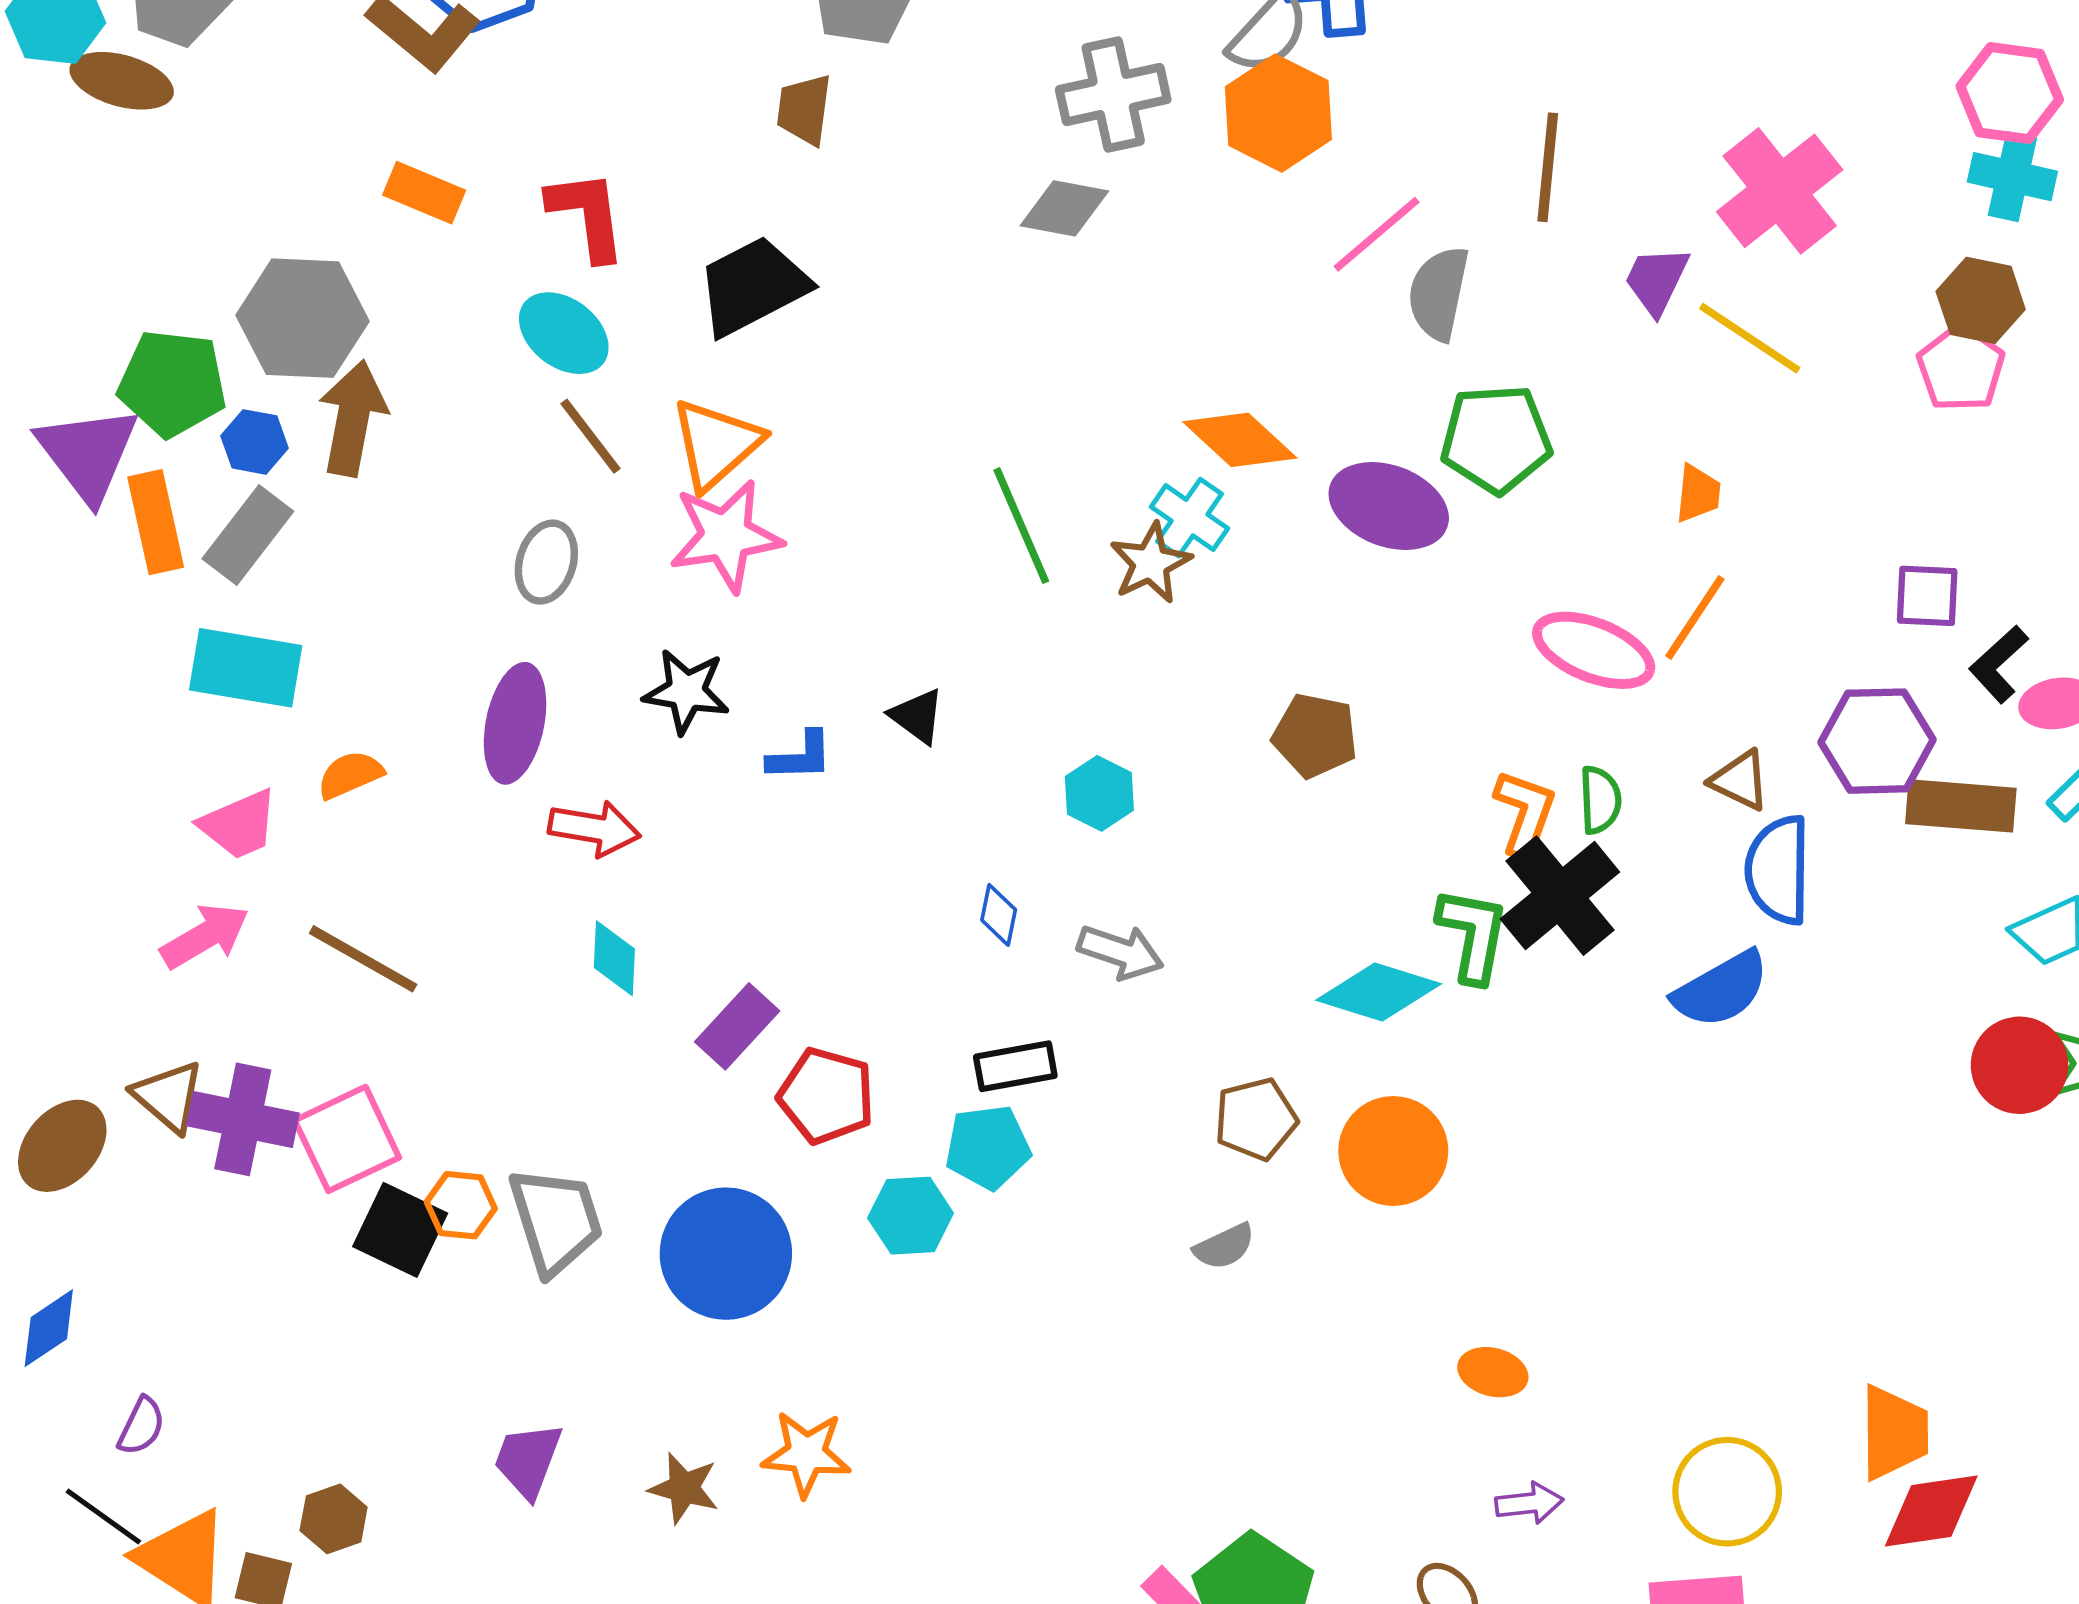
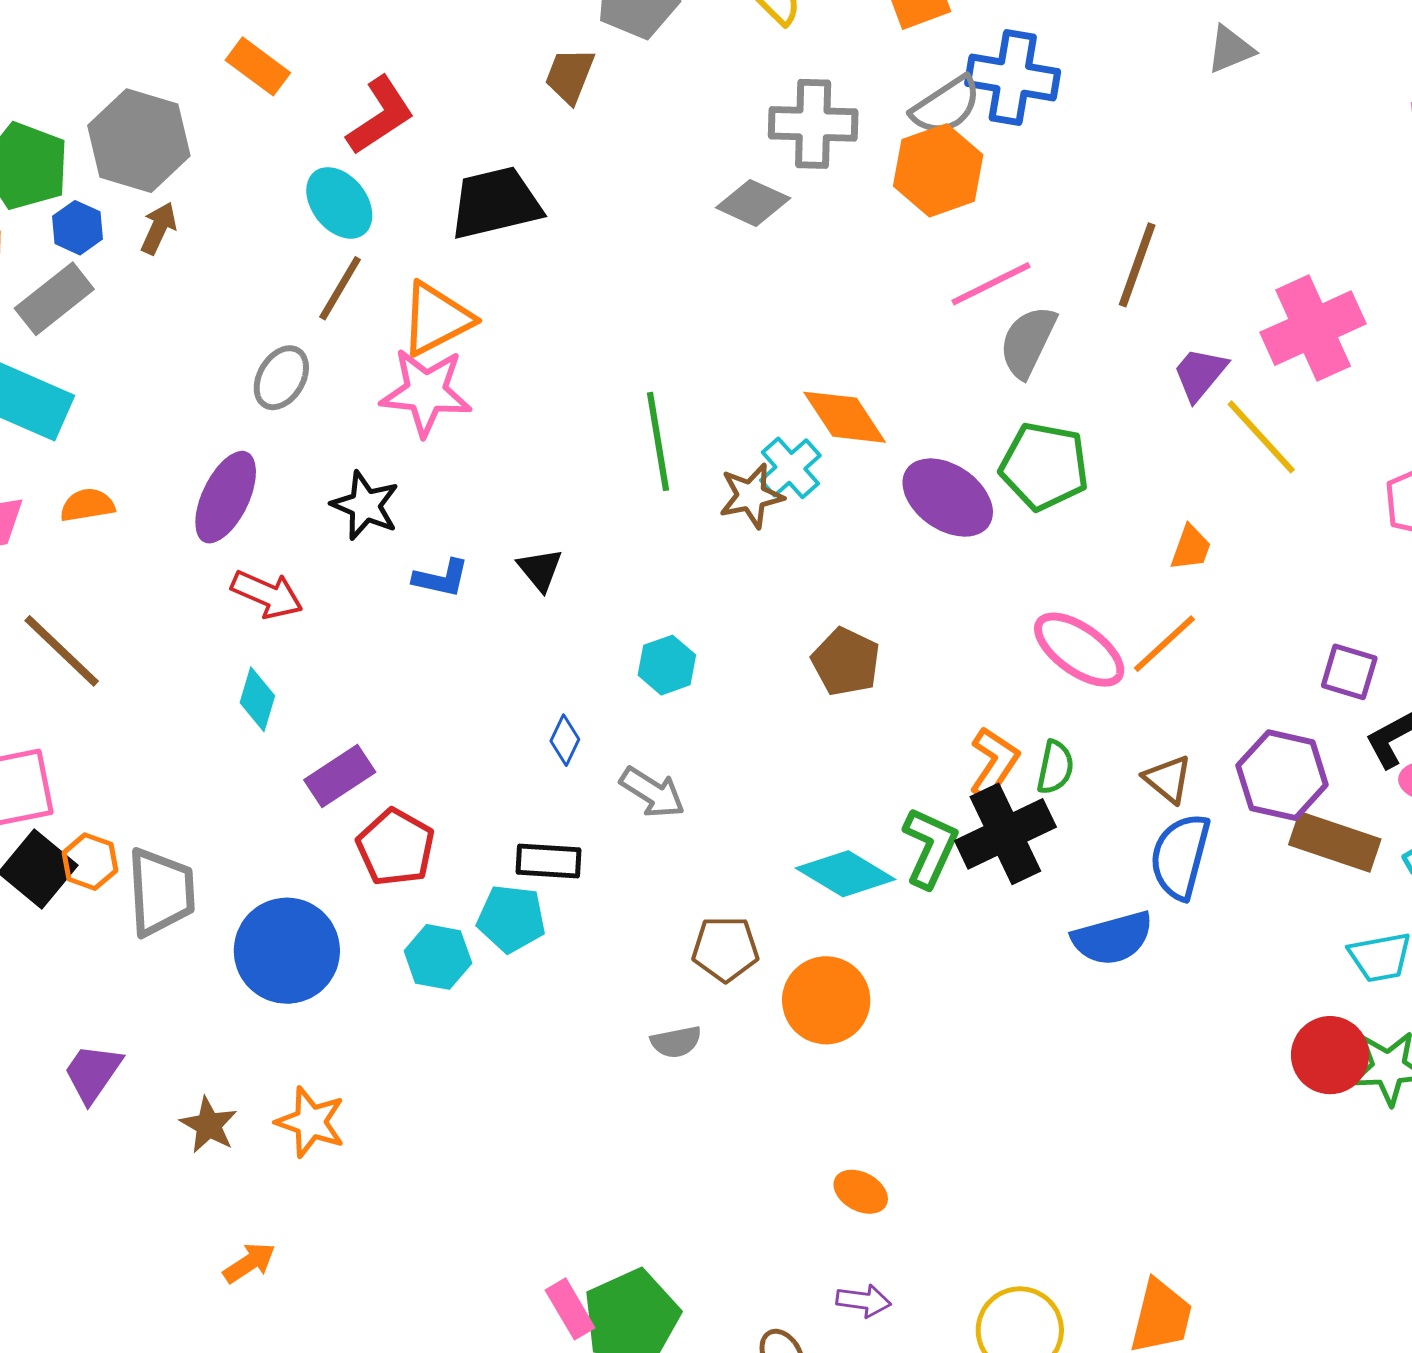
red L-shape: (587, 215) -> (380, 116), turned 50
brown arrow: (353, 418) -> (159, 228), size x0.6
brown line: (590, 436) -> (340, 288), turned 54

